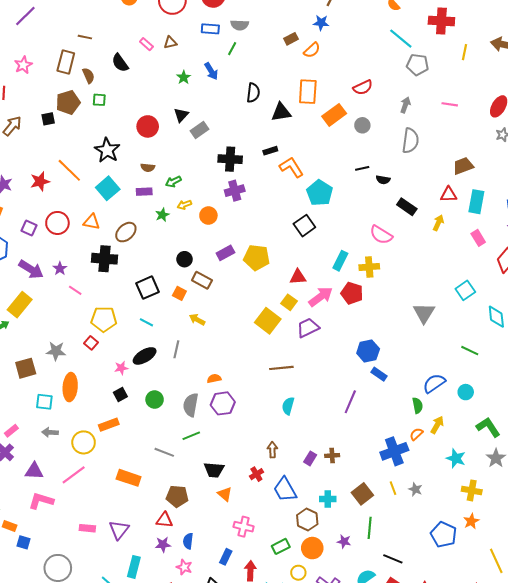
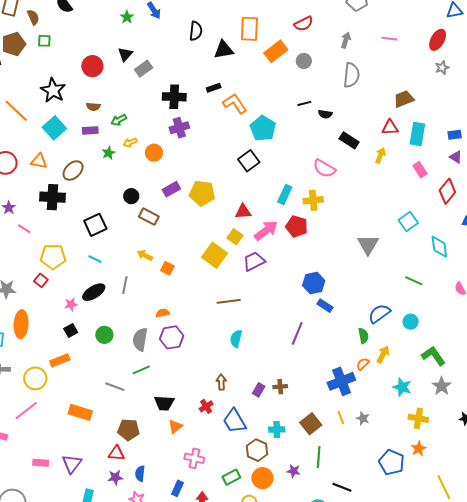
orange square: (179, 293) -> (167, 268), moved
orange triangle: (225, 494) -> (175, 427), turned 42

